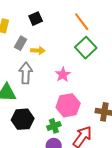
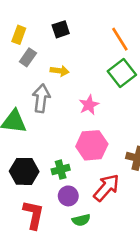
gray rectangle: (21, 43) -> (28, 57), moved
black hexagon: (23, 119) -> (24, 171), moved
green cross: (54, 126) -> (61, 170), moved

